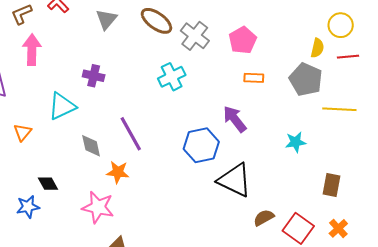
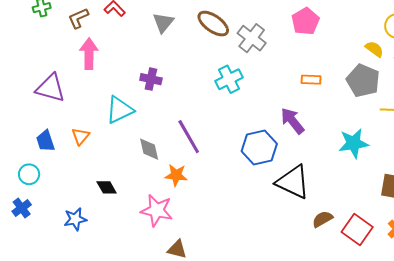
pink pentagon: (243, 40) -> (305, 21), moved
yellow semicircle: (317, 48) -> (374, 49), turned -66
cyan star: (296, 142) -> (354, 143), size x1.4
blue star: (28, 207) -> (75, 219), moved

